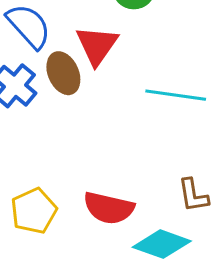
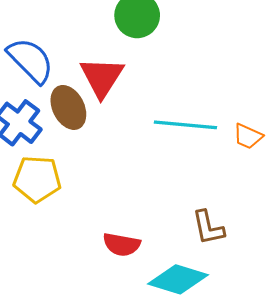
red semicircle: (109, 208) -> (122, 245), size x0.7
yellow pentagon: (34, 211) -> (37, 179), moved, turned 30

